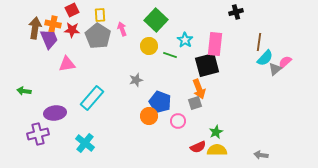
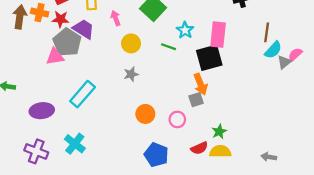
gray pentagon: (98, 36) -> (67, 42), moved
purple trapezoid: (49, 39) -> (84, 29), moved, turned -35
yellow circle: (149, 46) -> (131, 43), moved
blue pentagon: (160, 102) -> (156, 155), moved
purple cross: (38, 134) -> (36, 151), moved, turned 35

